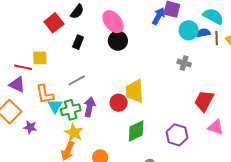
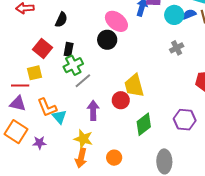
pink ellipse: (113, 22) -> (116, 21), moved
red square: (54, 23) -> (43, 48), moved
gray cross: (184, 63) -> (177, 48), turned -32
gray line: (77, 80) -> (83, 81), moved
green cross: (71, 110) -> (73, 65), moved

